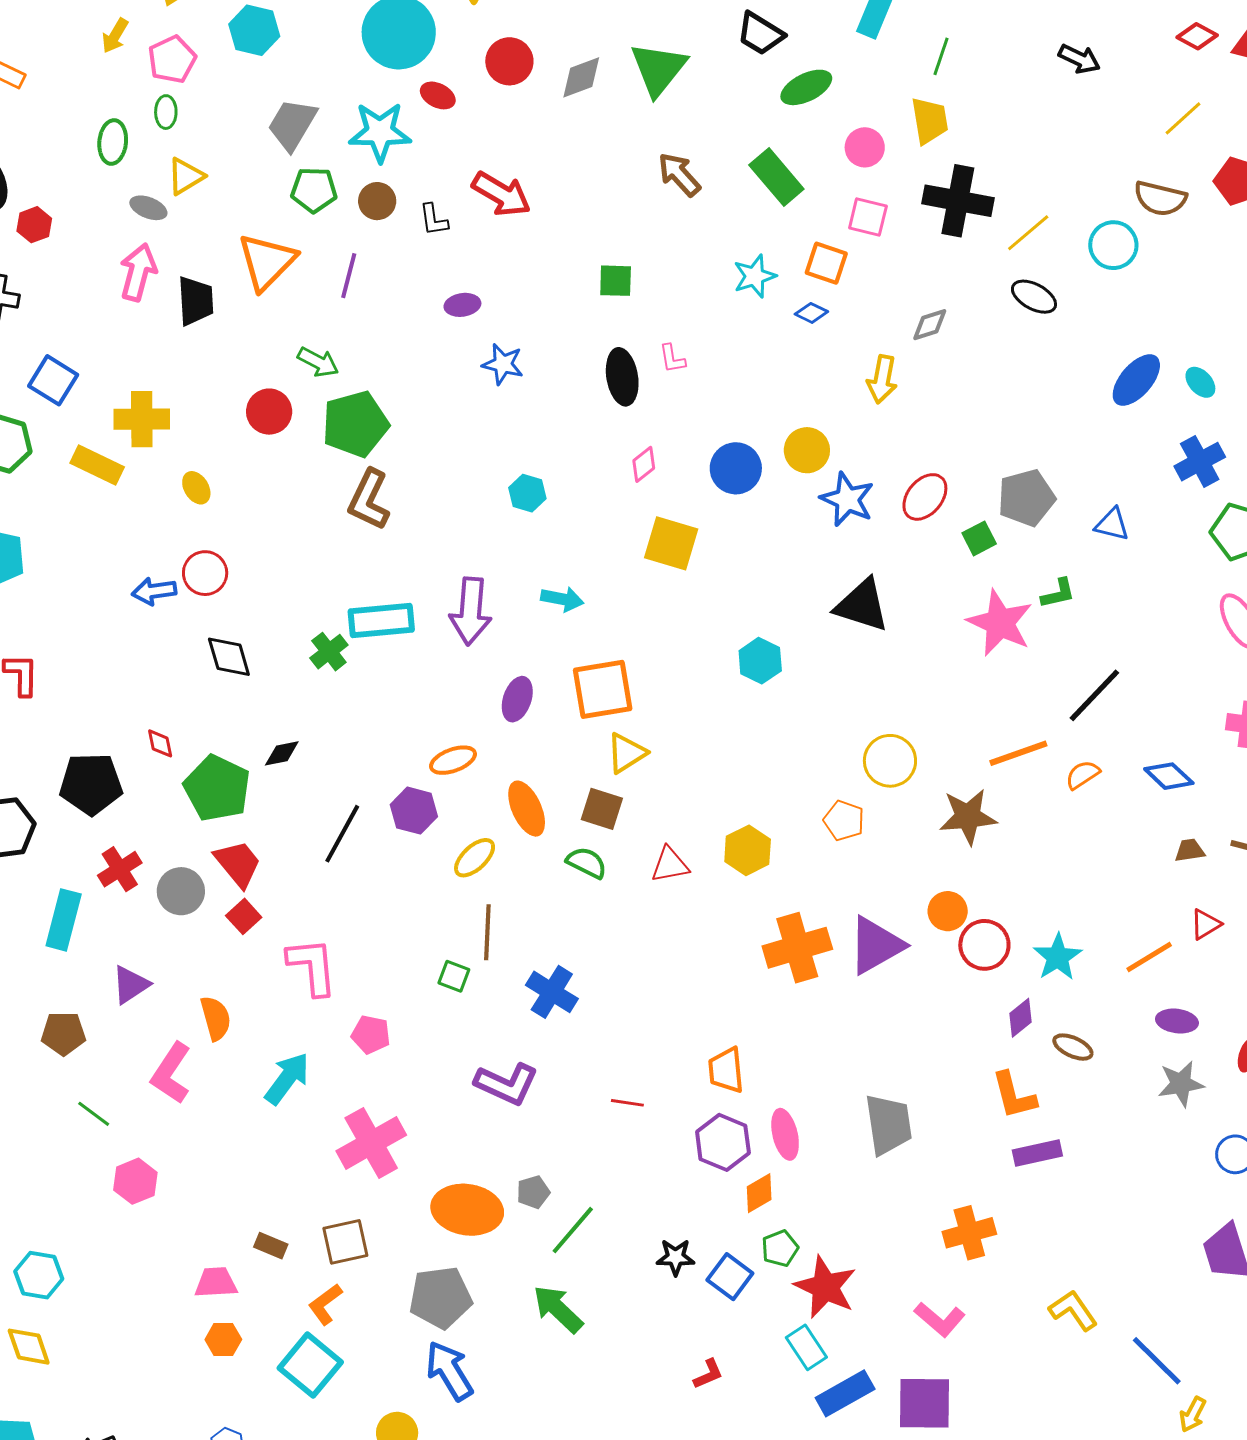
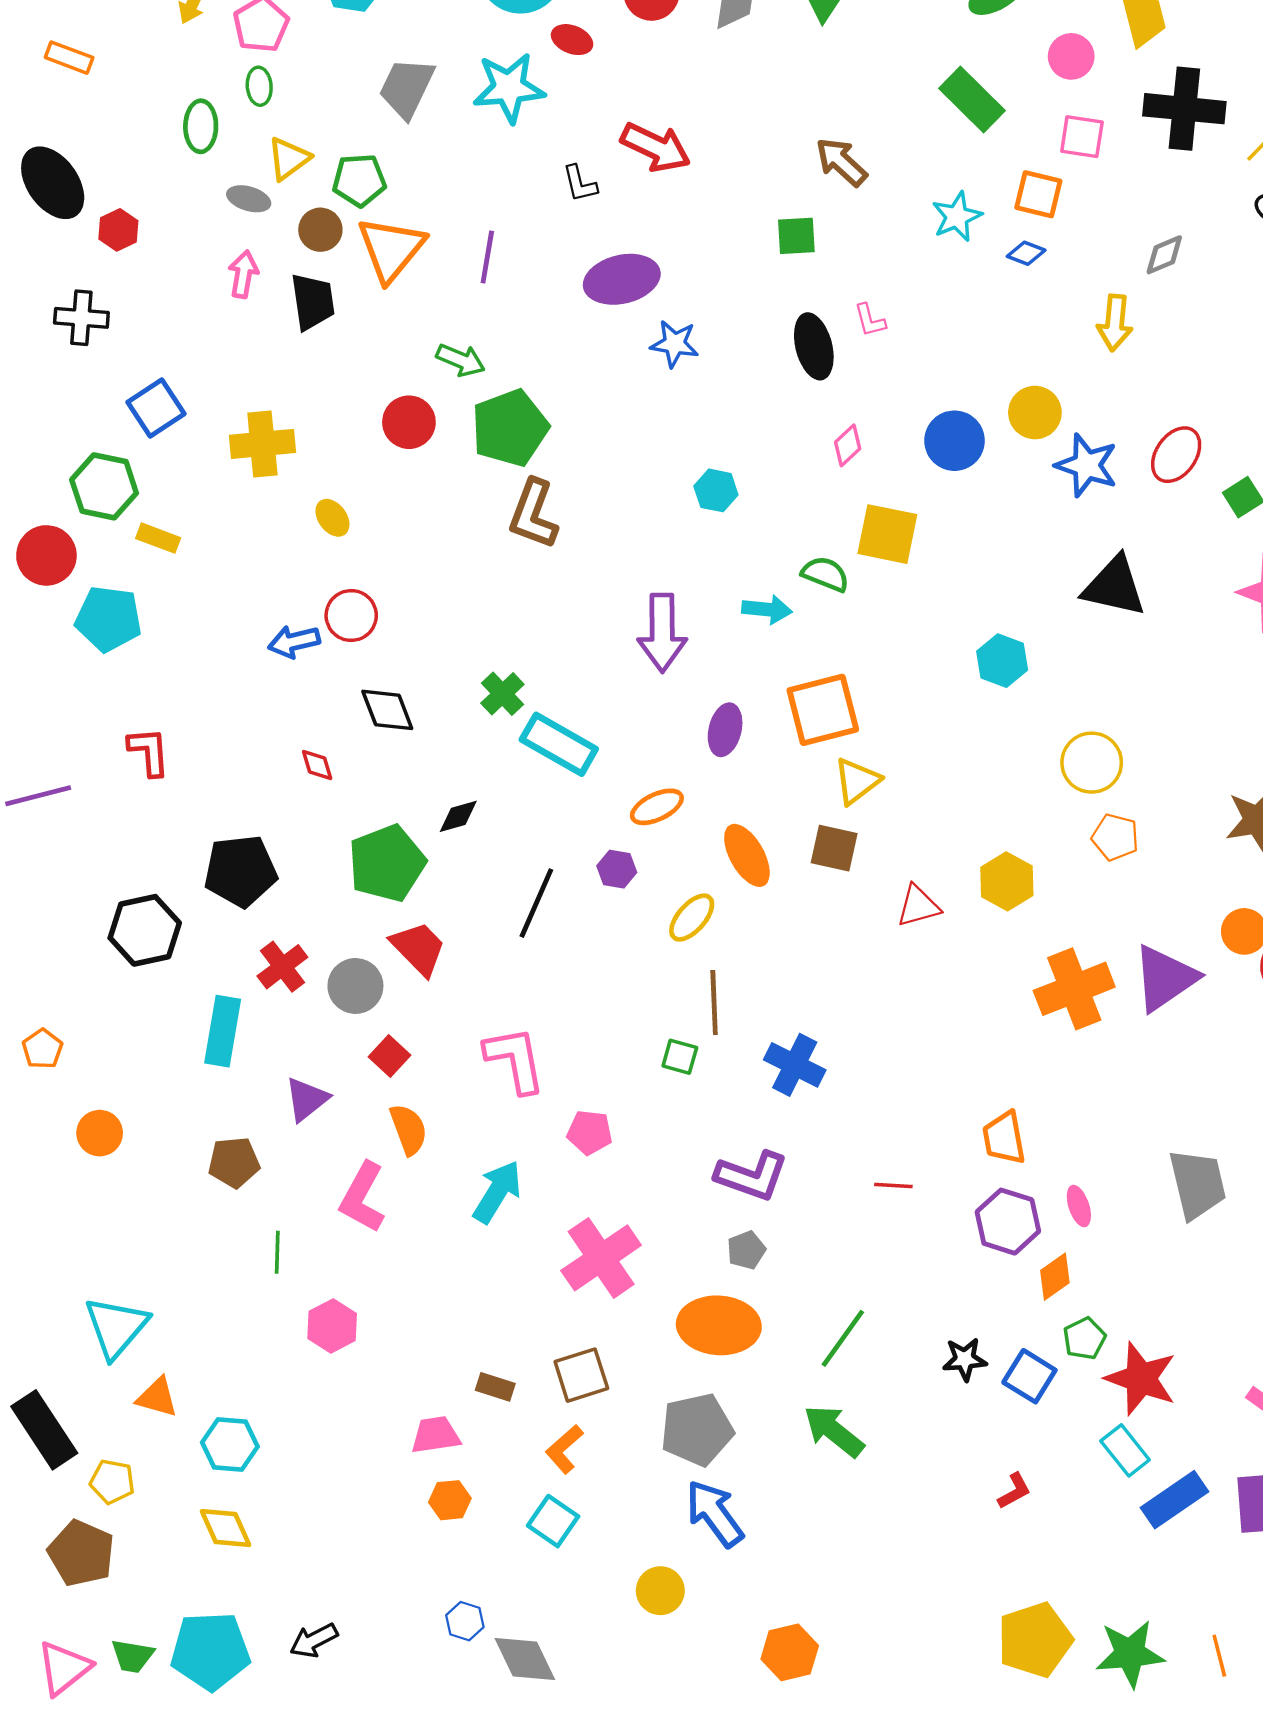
brown arrow: (679, 174) -> (841, 162), moved
green pentagon: (314, 190) -> (359, 180), moved
brown circle: (377, 201) -> (320, 230), moved
pink arrow: (138, 272) -> (243, 274), size x0.7
purple ellipse: (462, 305) -> (622, 279), size x1.8
blue square: (53, 380) -> (156, 408), turned 30
yellow rectangle: (97, 465) -> (158, 538), moved, size x0.7
cyan rectangle: (381, 620) -> (559, 744), moved, turned 40
red diamond: (160, 743) -> (317, 765), moved
yellow circle: (890, 761) -> (1092, 763), moved
green pentagon: (217, 788) -> (387, 863), turned 30
purple hexagon: (414, 811) -> (617, 869), size x0.7
green semicircle: (587, 863) -> (825, 574), moved
red square: (244, 916) -> (390, 1056), moved
green line: (94, 1114) -> (277, 1252), turned 60
pink ellipse: (785, 1134) -> (1079, 1206), size x0.7
gray pentagon: (533, 1192) -> (746, 1250), moved
cyan square: (310, 1365) -> (553, 1521), size x0.7

